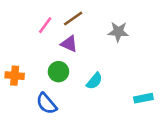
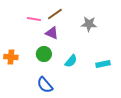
pink line: (45, 25) -> (34, 19), turned 64
cyan rectangle: (143, 98) -> (103, 64), moved
blue semicircle: (47, 104) -> (45, 85), moved

